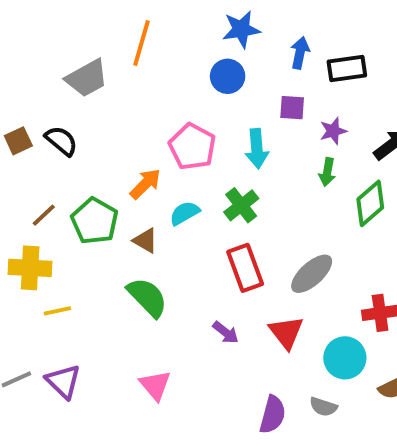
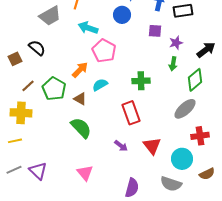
brown square: (18, 141) -> (15, 59), moved
cyan arrow: (257, 149) -> (88, 28), moved, turned 114
green cross: (241, 205) -> (141, 81), moved, turned 36
gray ellipse: (312, 274) -> (185, 109), moved
yellow line: (57, 311) -> (15, 141), moved
gray semicircle: (323, 407) -> (171, 184), size x1.5
purple semicircle: (273, 415) -> (132, 188), moved

